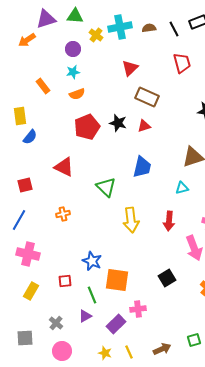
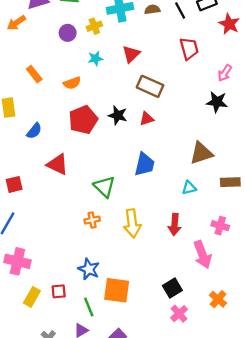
yellow cross: (96, 35) -> (94, 26), moved, turned 32
cyan star: (73, 72) -> (95, 58), moved
blue semicircle: (30, 137) -> (34, 131), moved
orange cross: (63, 214) -> (92, 220), moved
yellow rectangle: (31, 291) -> (32, 297), moved
pink cross: (138, 309) -> (179, 314), moved, turned -35

